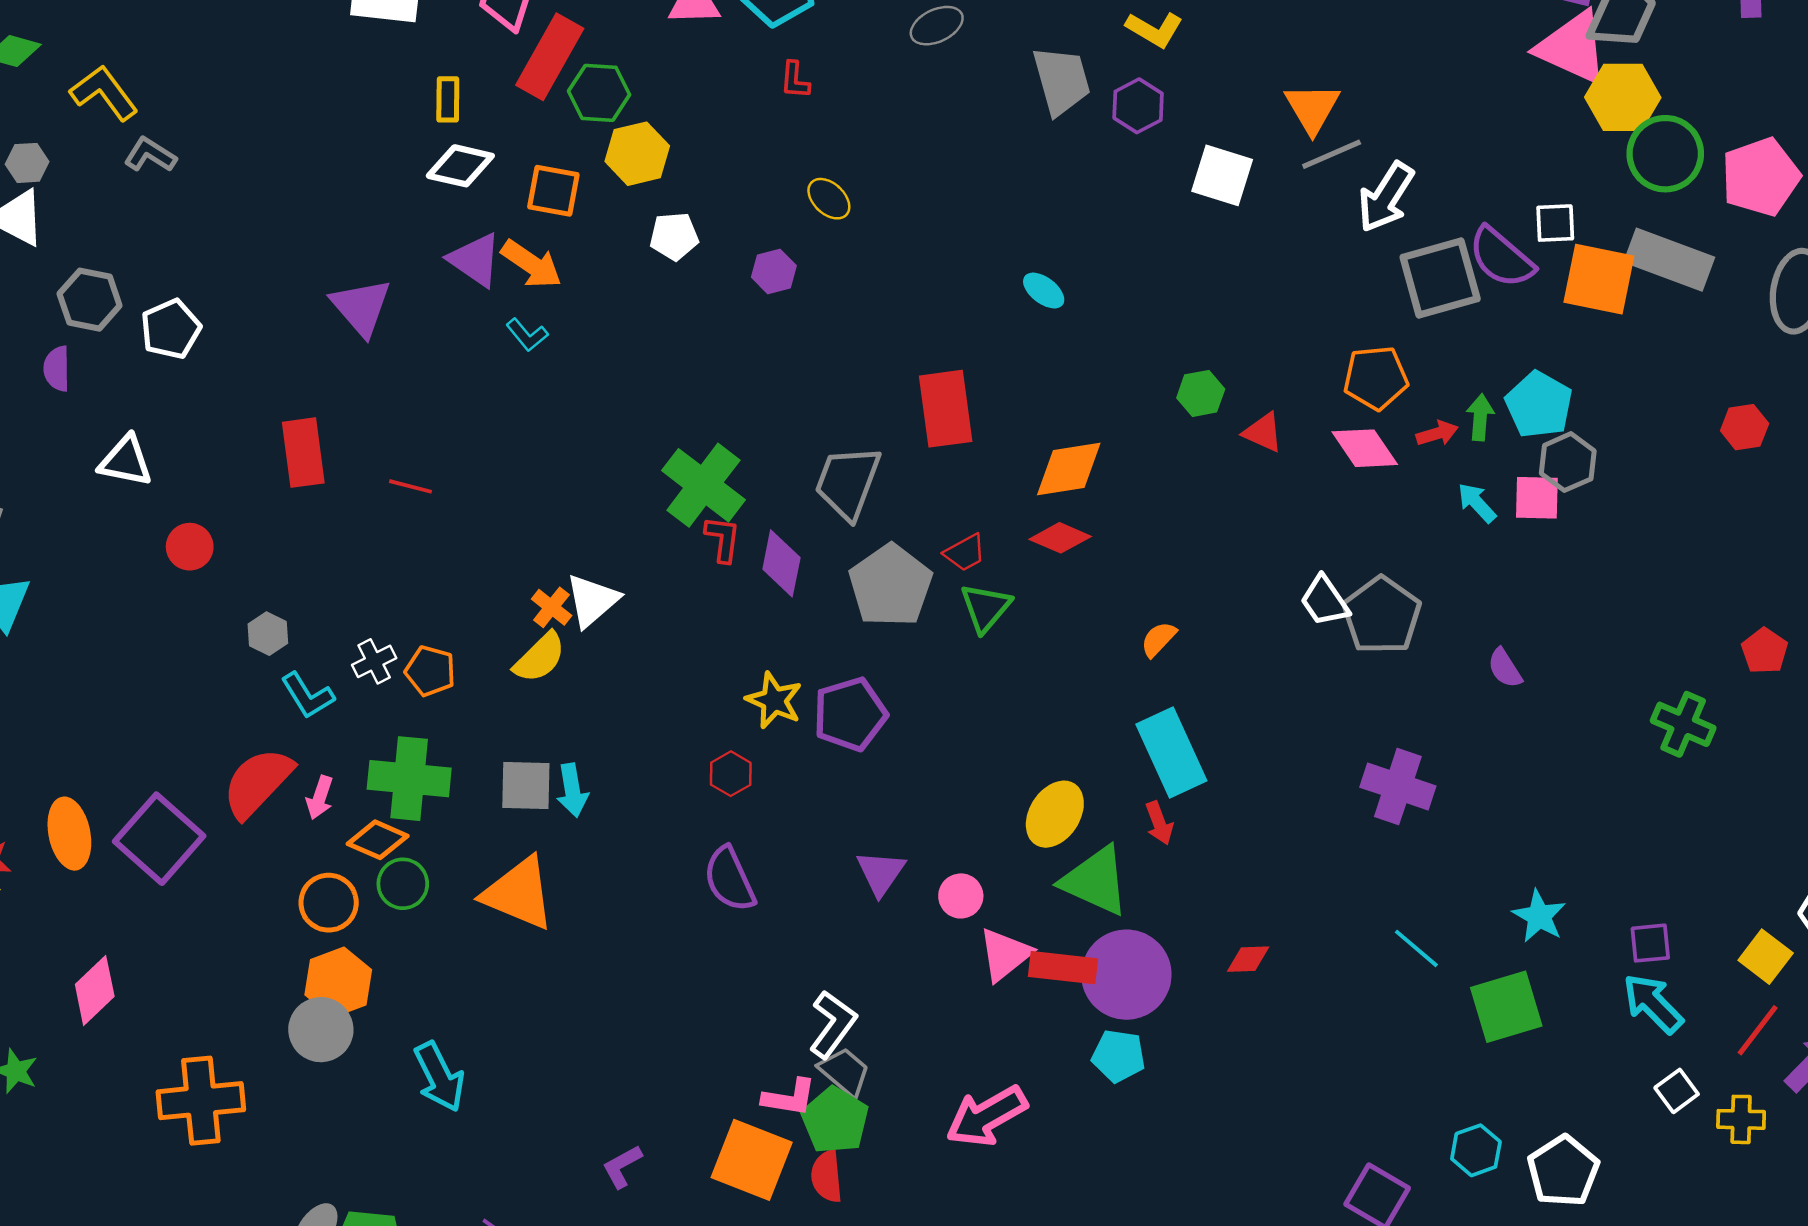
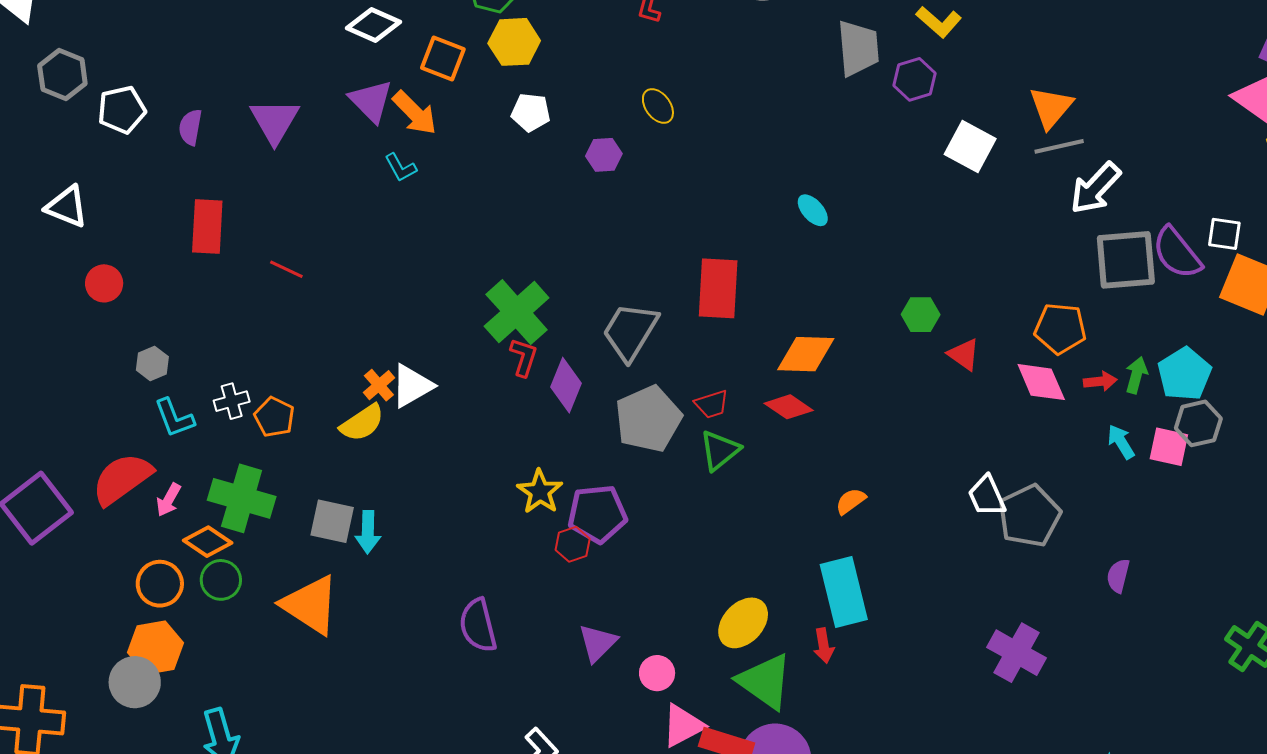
purple semicircle: (57, 369) -> (190, 127), moved
purple semicircle: (1505, 668) -> (1118, 576), turned 36
red hexagon: (731, 774) -> (573, 544), moved

